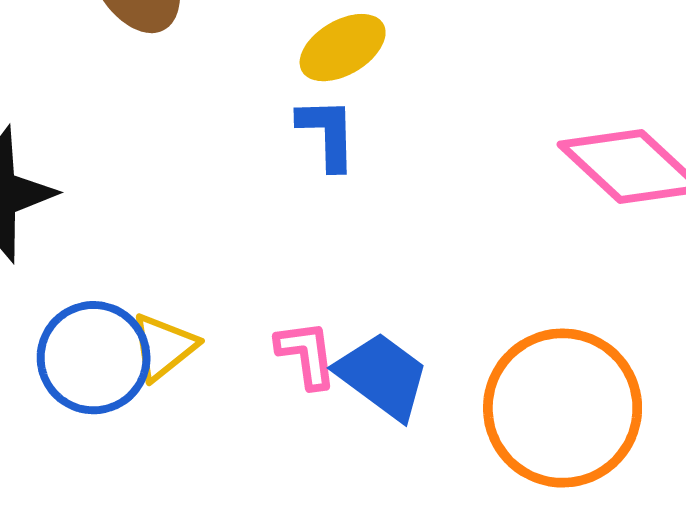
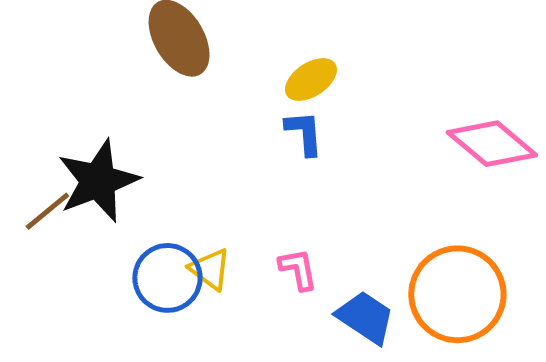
yellow triangle: (163, 347) -> (210, 269), turned -42
blue trapezoid: (383, 376) -> (365, 317), moved

